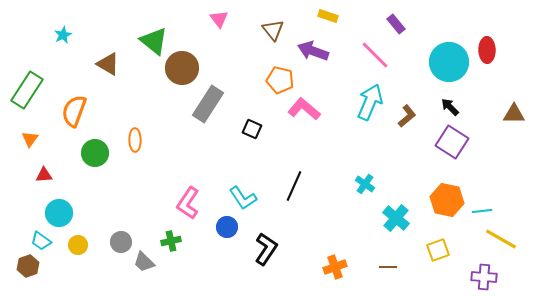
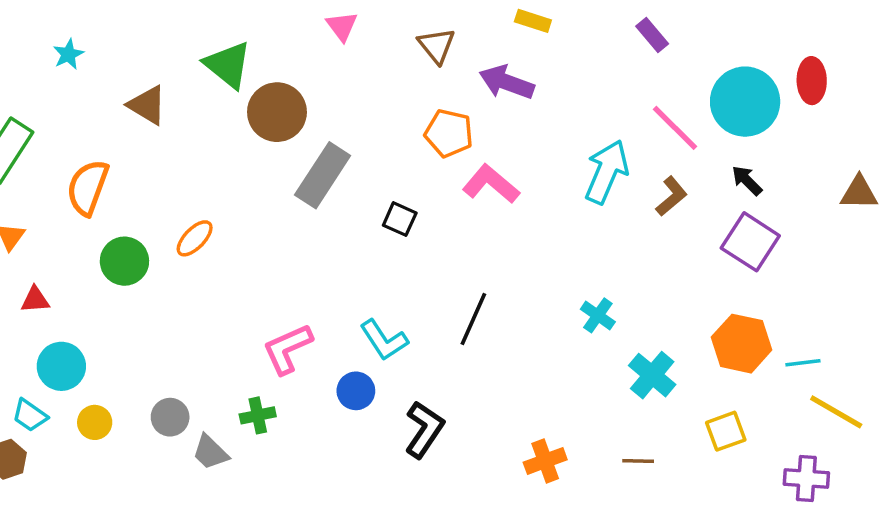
pink line: (375, 55) -> (675, 128), moved
orange ellipse: (135, 140) -> (195, 238), turned 45
pink L-shape: (188, 203) -> (288, 349), turned 32

